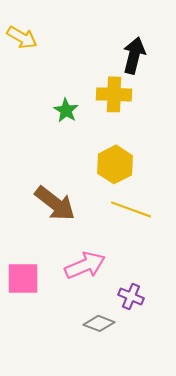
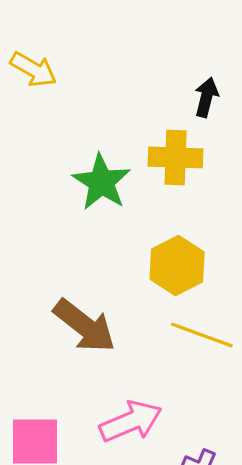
black arrow: (134, 55) -> (206, 97), size x0.7
green star: (66, 110) -> (101, 182), size x1.5

